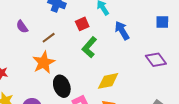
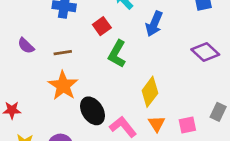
blue arrow: (122, 30) -> (154, 24), turned -114
brown line: (49, 38) -> (63, 53), turned 40
yellow diamond: (108, 81) -> (150, 92), turned -30

